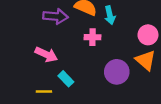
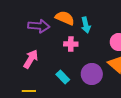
pink arrow: (46, 55) -> (31, 59), turned -84
cyan rectangle: (66, 79) -> (63, 77), moved

